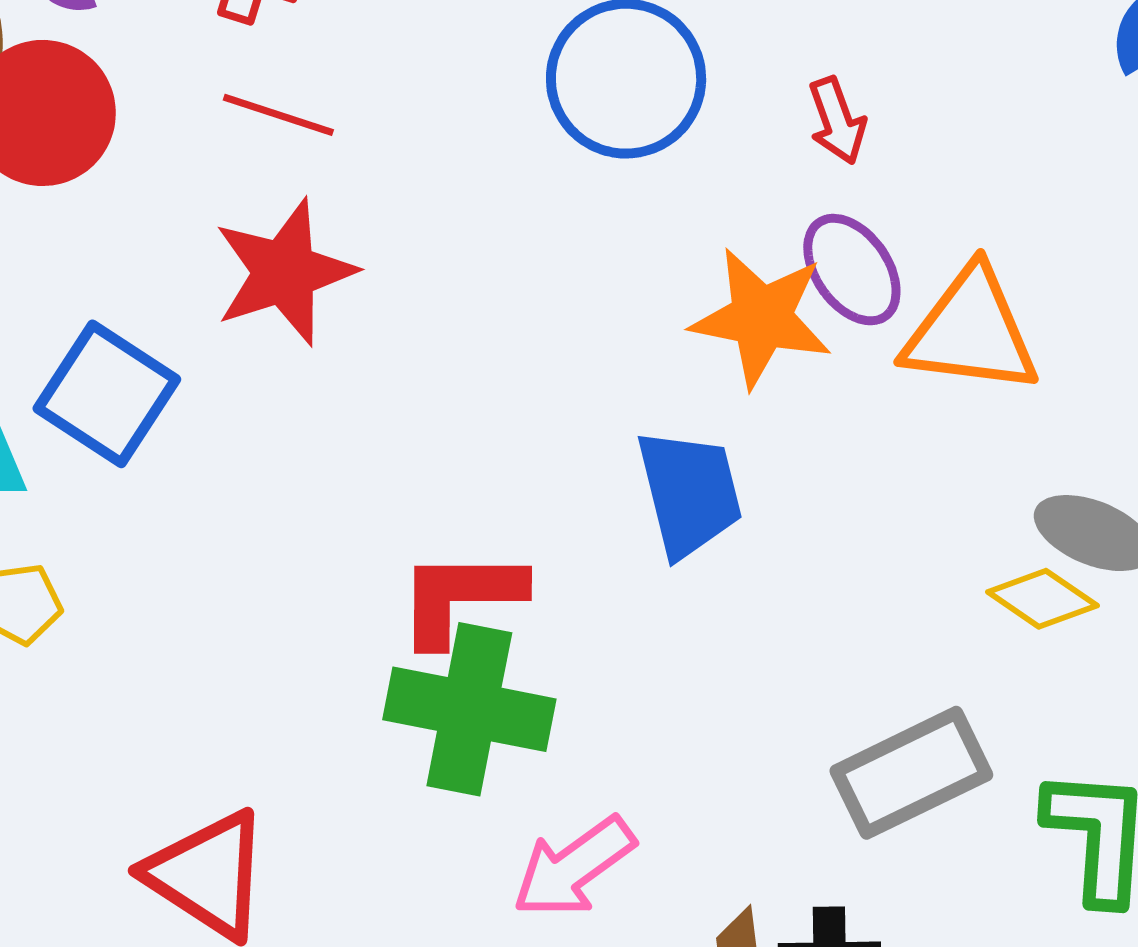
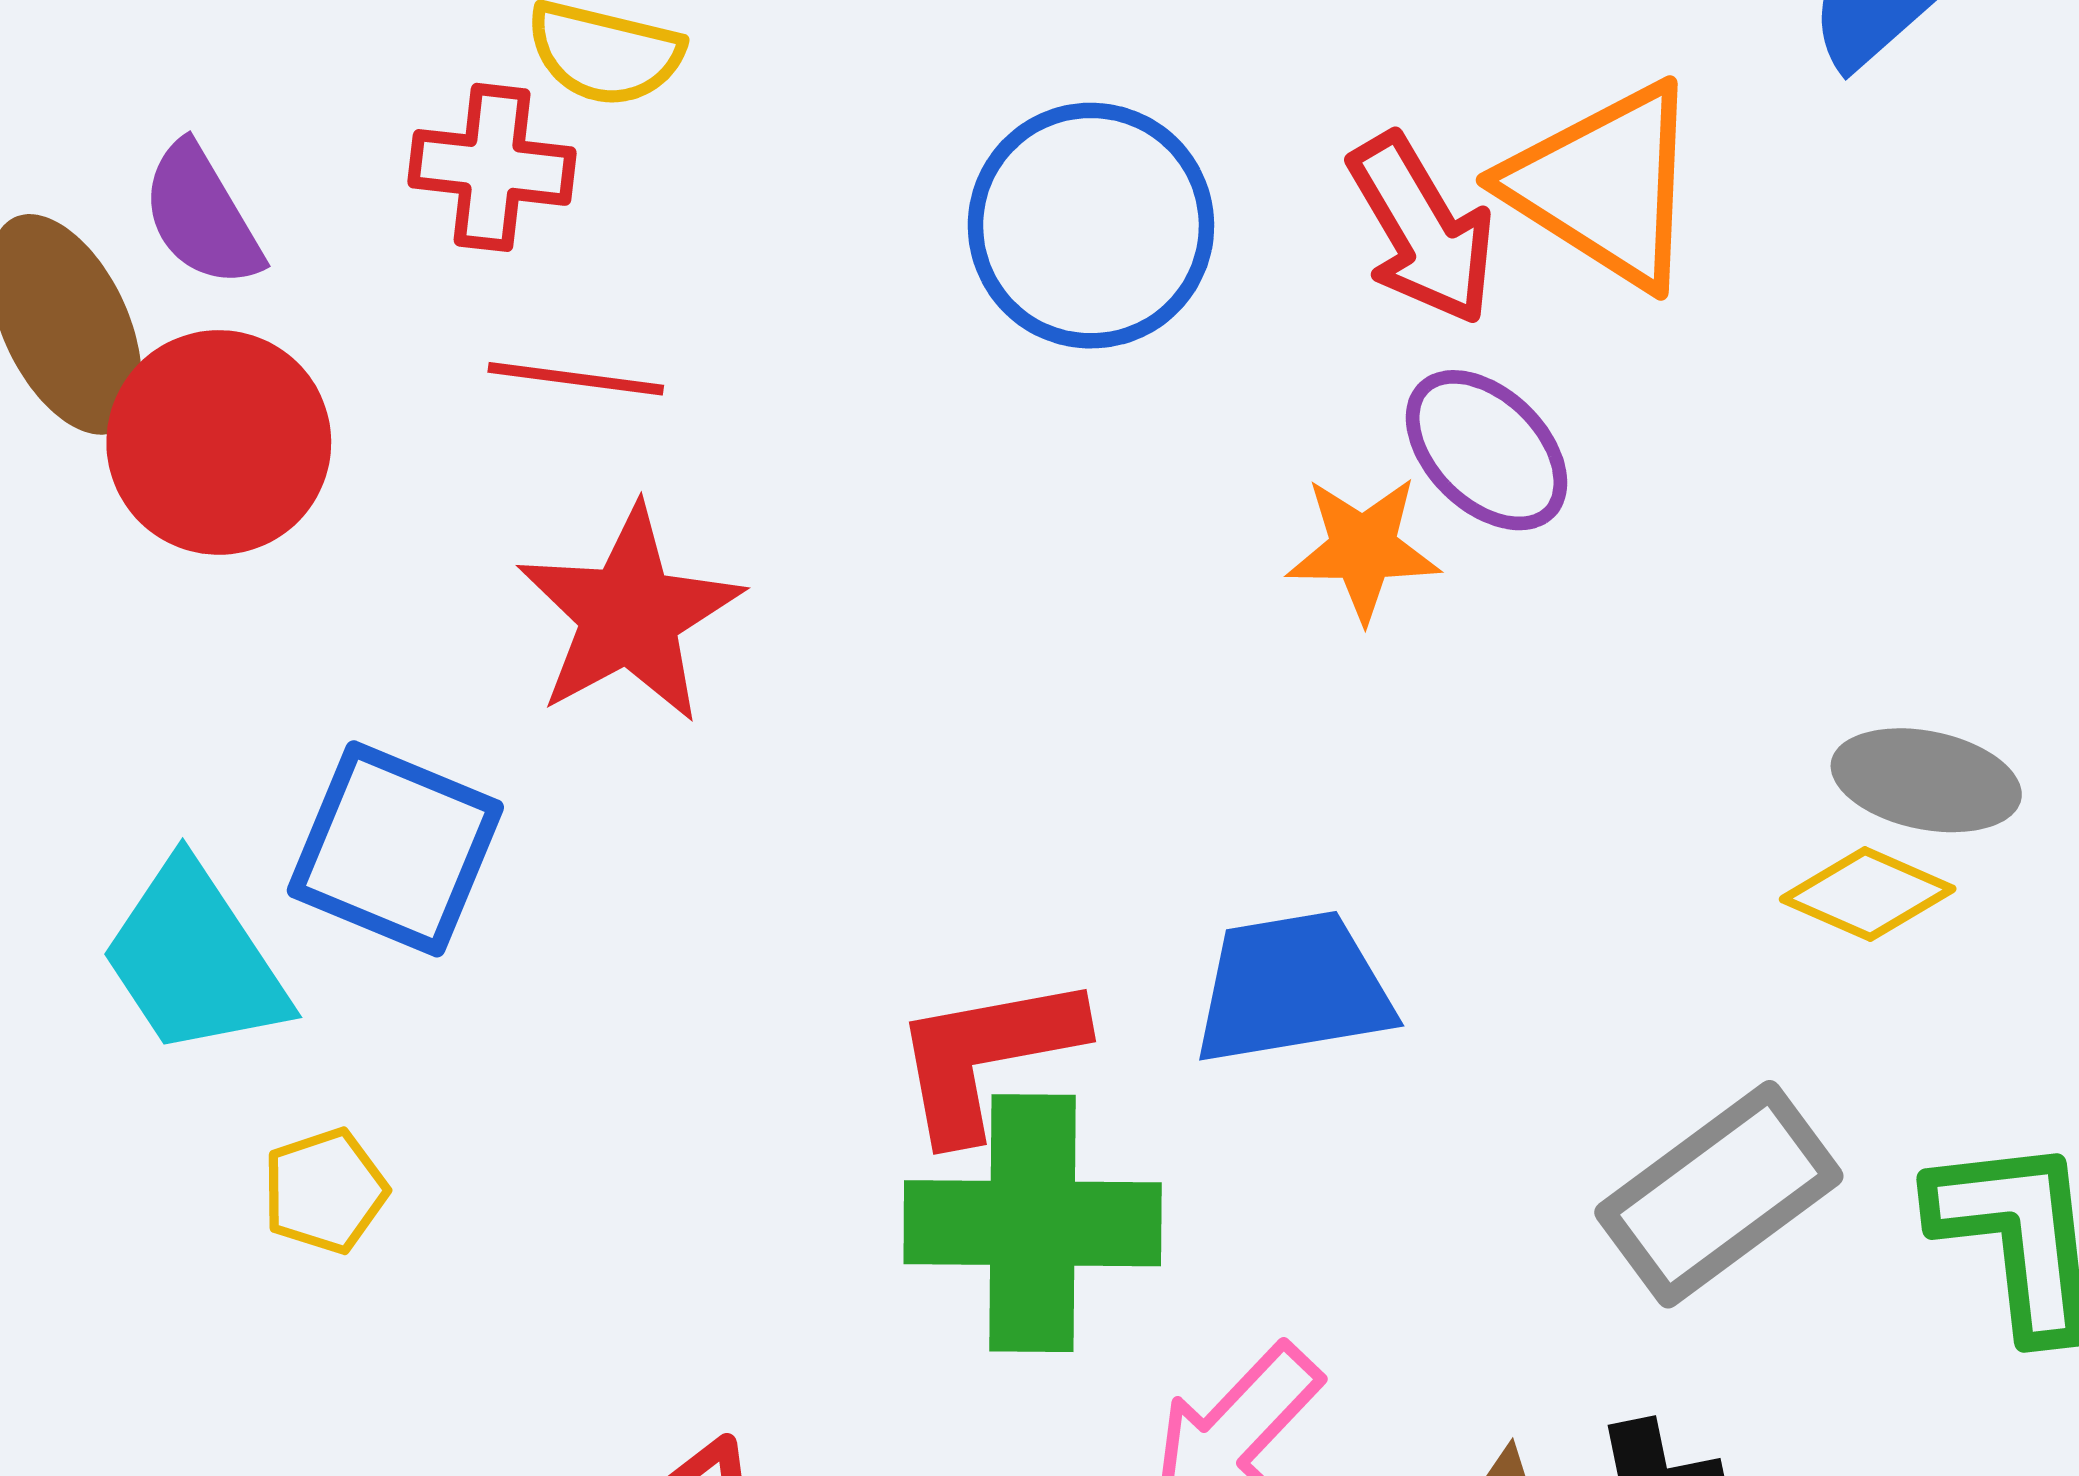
red arrow: (837, 121) -> (1422, 229), size x1.5
orange star: (761, 318) -> (1363, 549), size x0.7
orange triangle: (971, 331) -> (1605, 185), moved, turned 36
blue trapezoid: (689, 493) -> (1293, 988), moved, turned -75

